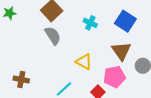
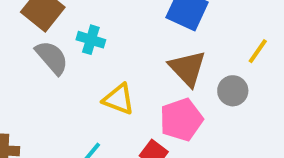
cyan cross: (90, 23) -> (91, 40), moved

